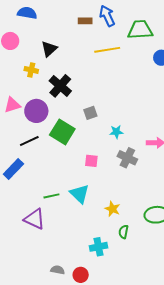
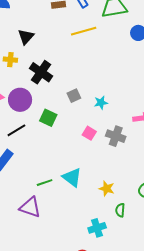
green square: (62, 132) -> (48, 118), size x0.7
cyan star: (116, 132) -> (101, 103), moved
pink square: (91, 161) -> (89, 133), moved, turned 32

